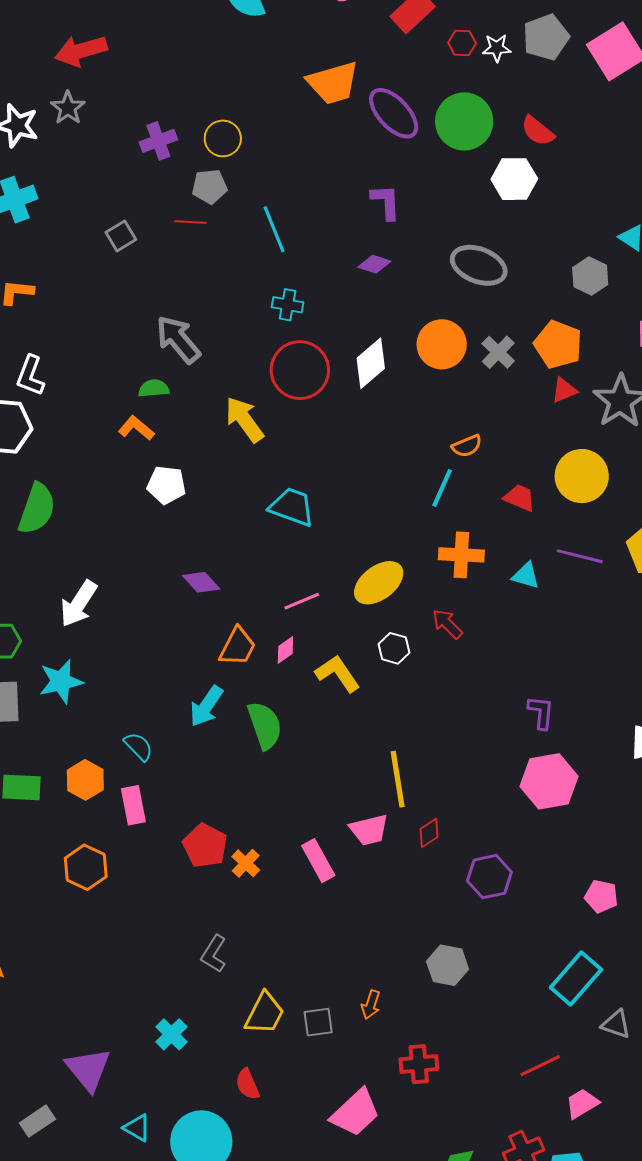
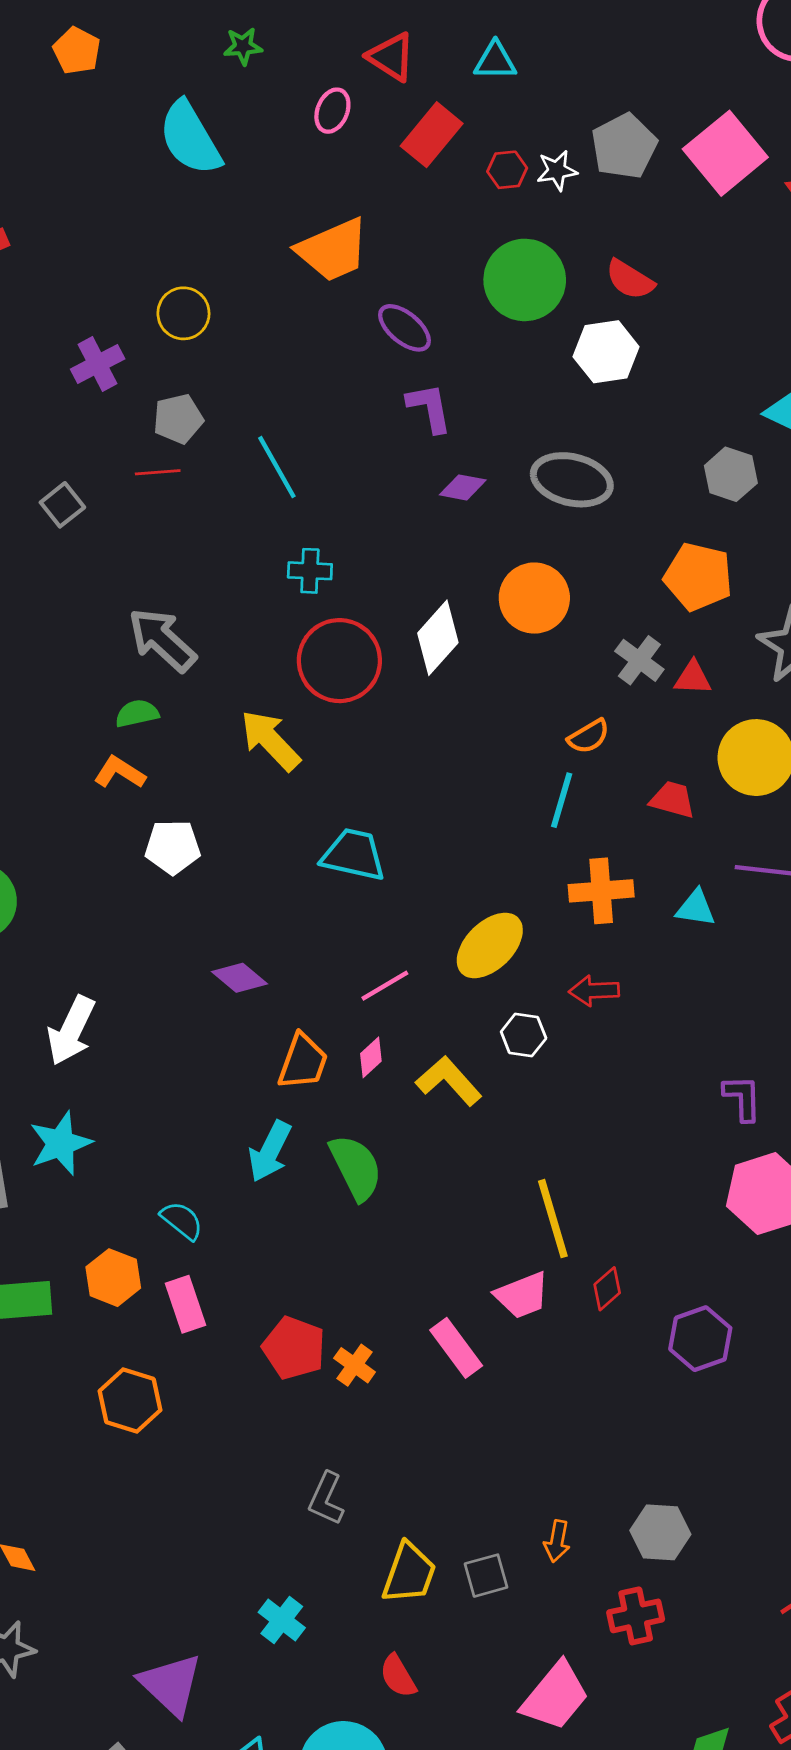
purple ellipse: (394, 113) -> (404, 328), moved, size x0.7
yellow circle: (223, 138) -> (183, 313), moved
purple diamond: (374, 264) -> (463, 487), moved
gray cross: (498, 352) -> (639, 660), moved
red triangle: (564, 390) -> (693, 678), moved, turned 32
red arrow: (447, 624) -> (594, 991), turned -40
gray hexagon: (448, 965) -> (660, 1532), moved

